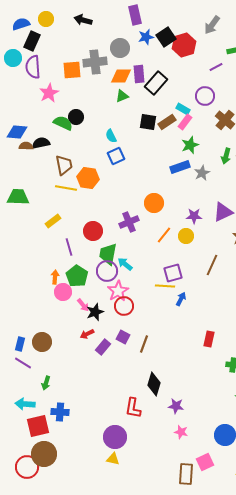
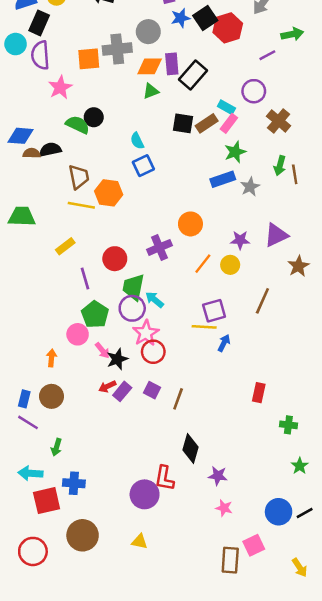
orange arrow: (55, 277) -> (52, 358), moved
purple rectangle: (103, 347) -> (122, 391), moved
purple circle: (115, 437) -> (145, 494), moved
brown circle: (44, 454) -> (83, 535), moved

